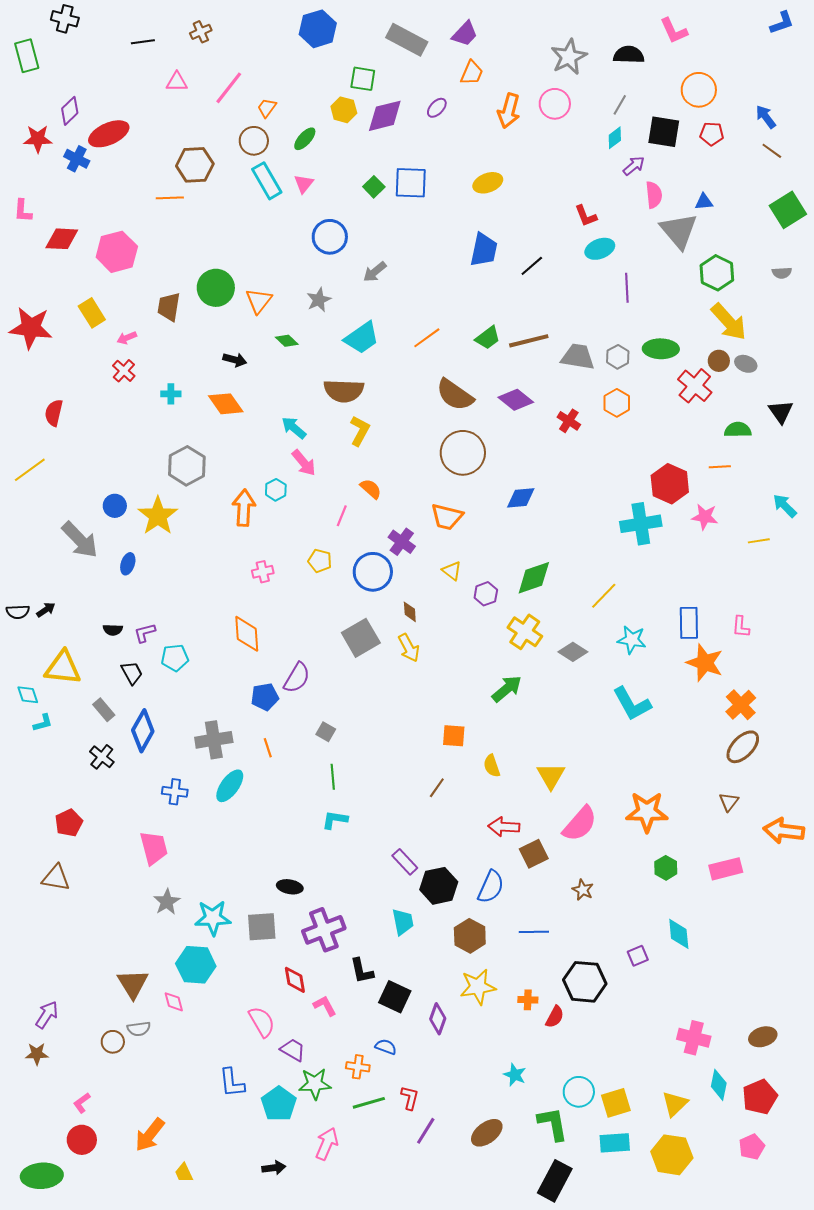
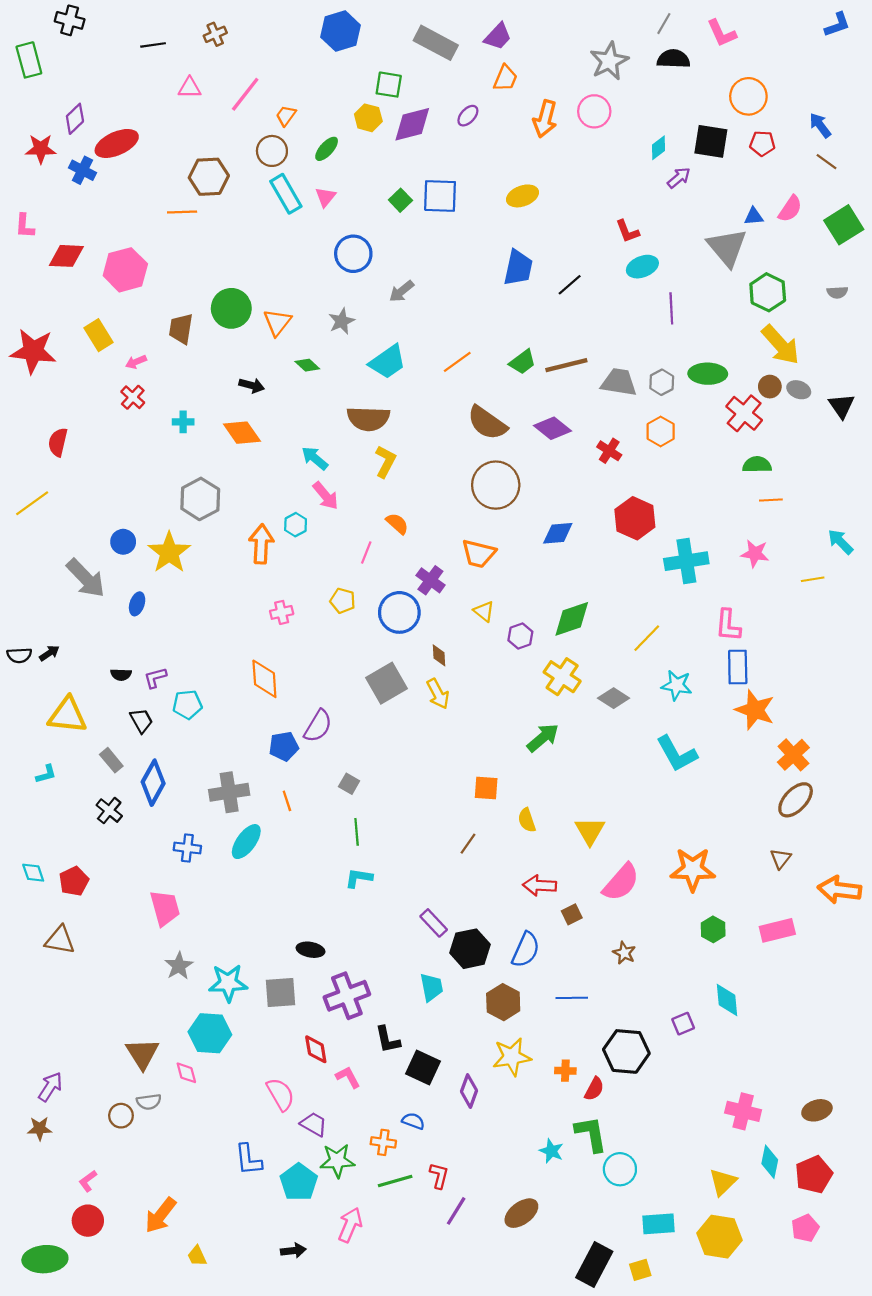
gray line: (620, 105) -> (664, 24), moved
pink semicircle: (654, 195) -> (790, 209), moved, turned 40
black triangle: (781, 412) -> (842, 406), moved
green semicircle: (738, 430) -> (757, 465), moved
red hexagon: (670, 484) -> (635, 518), moved
pink L-shape: (741, 627) -> (728, 625), moved, size x1.4
cyan diamond: (28, 695) -> (33, 873), moved
brown square: (534, 854) -> (572, 914), size x0.7
yellow square: (616, 1103) -> (640, 1270), moved, size x0.7
green L-shape: (553, 1124) -> (591, 1134), moved

